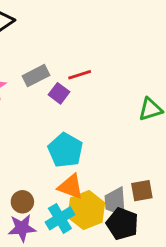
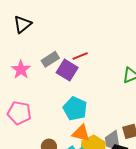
purple square: (59, 93) -> (67, 70), size x1.5

